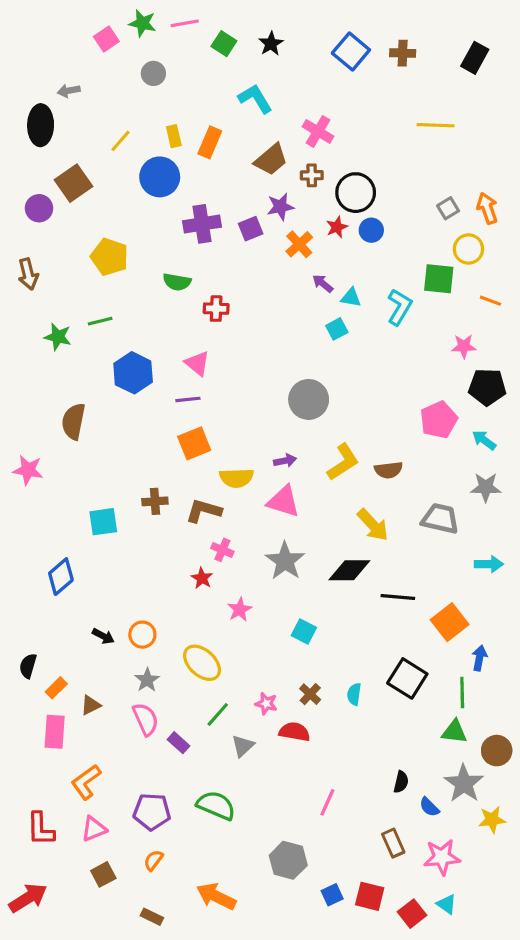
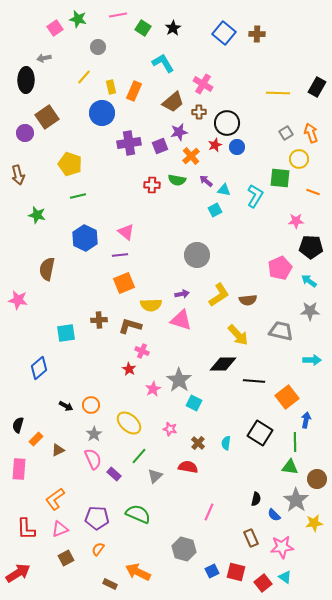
green star: (142, 23) -> (78, 19), moved
pink square: (106, 39) -> (55, 28), moved
black rectangle: (475, 58) -> (317, 87), moved
yellow line: (436, 125) -> (278, 93), moved
yellow line: (121, 141) -> (84, 77), moved
green semicircle: (177, 282) -> (177, 180), moved
red cross: (216, 309) -> (152, 185), moved
green line: (100, 321) -> (78, 196), moved
gray star: (285, 561) -> (179, 380), moved
pink star: (266, 704) -> (170, 429), moved
pink rectangle: (55, 732) -> (19, 469), moved
brown rectangle: (152, 917) -> (110, 584), moved

